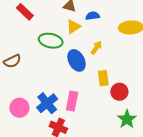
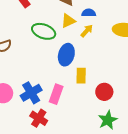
yellow arrow: (96, 48) -> (87, 31), moved
blue ellipse: (76, 60) -> (66, 55), turned 35
yellow rectangle: (103, 78) -> (81, 76), moved

